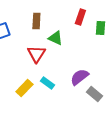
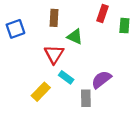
cyan rectangle: (47, 83) -> (66, 77), moved
gray rectangle: (94, 94) -> (86, 98), moved, turned 49

